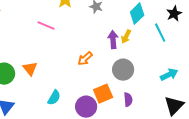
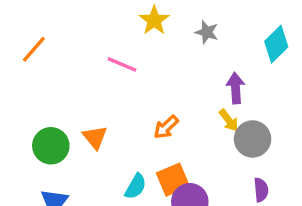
yellow arrow: (126, 37) -> (229, 120), moved, turned -64
orange arrow: (85, 59) -> (166, 127), moved
orange square: (103, 94) -> (173, 180), moved

